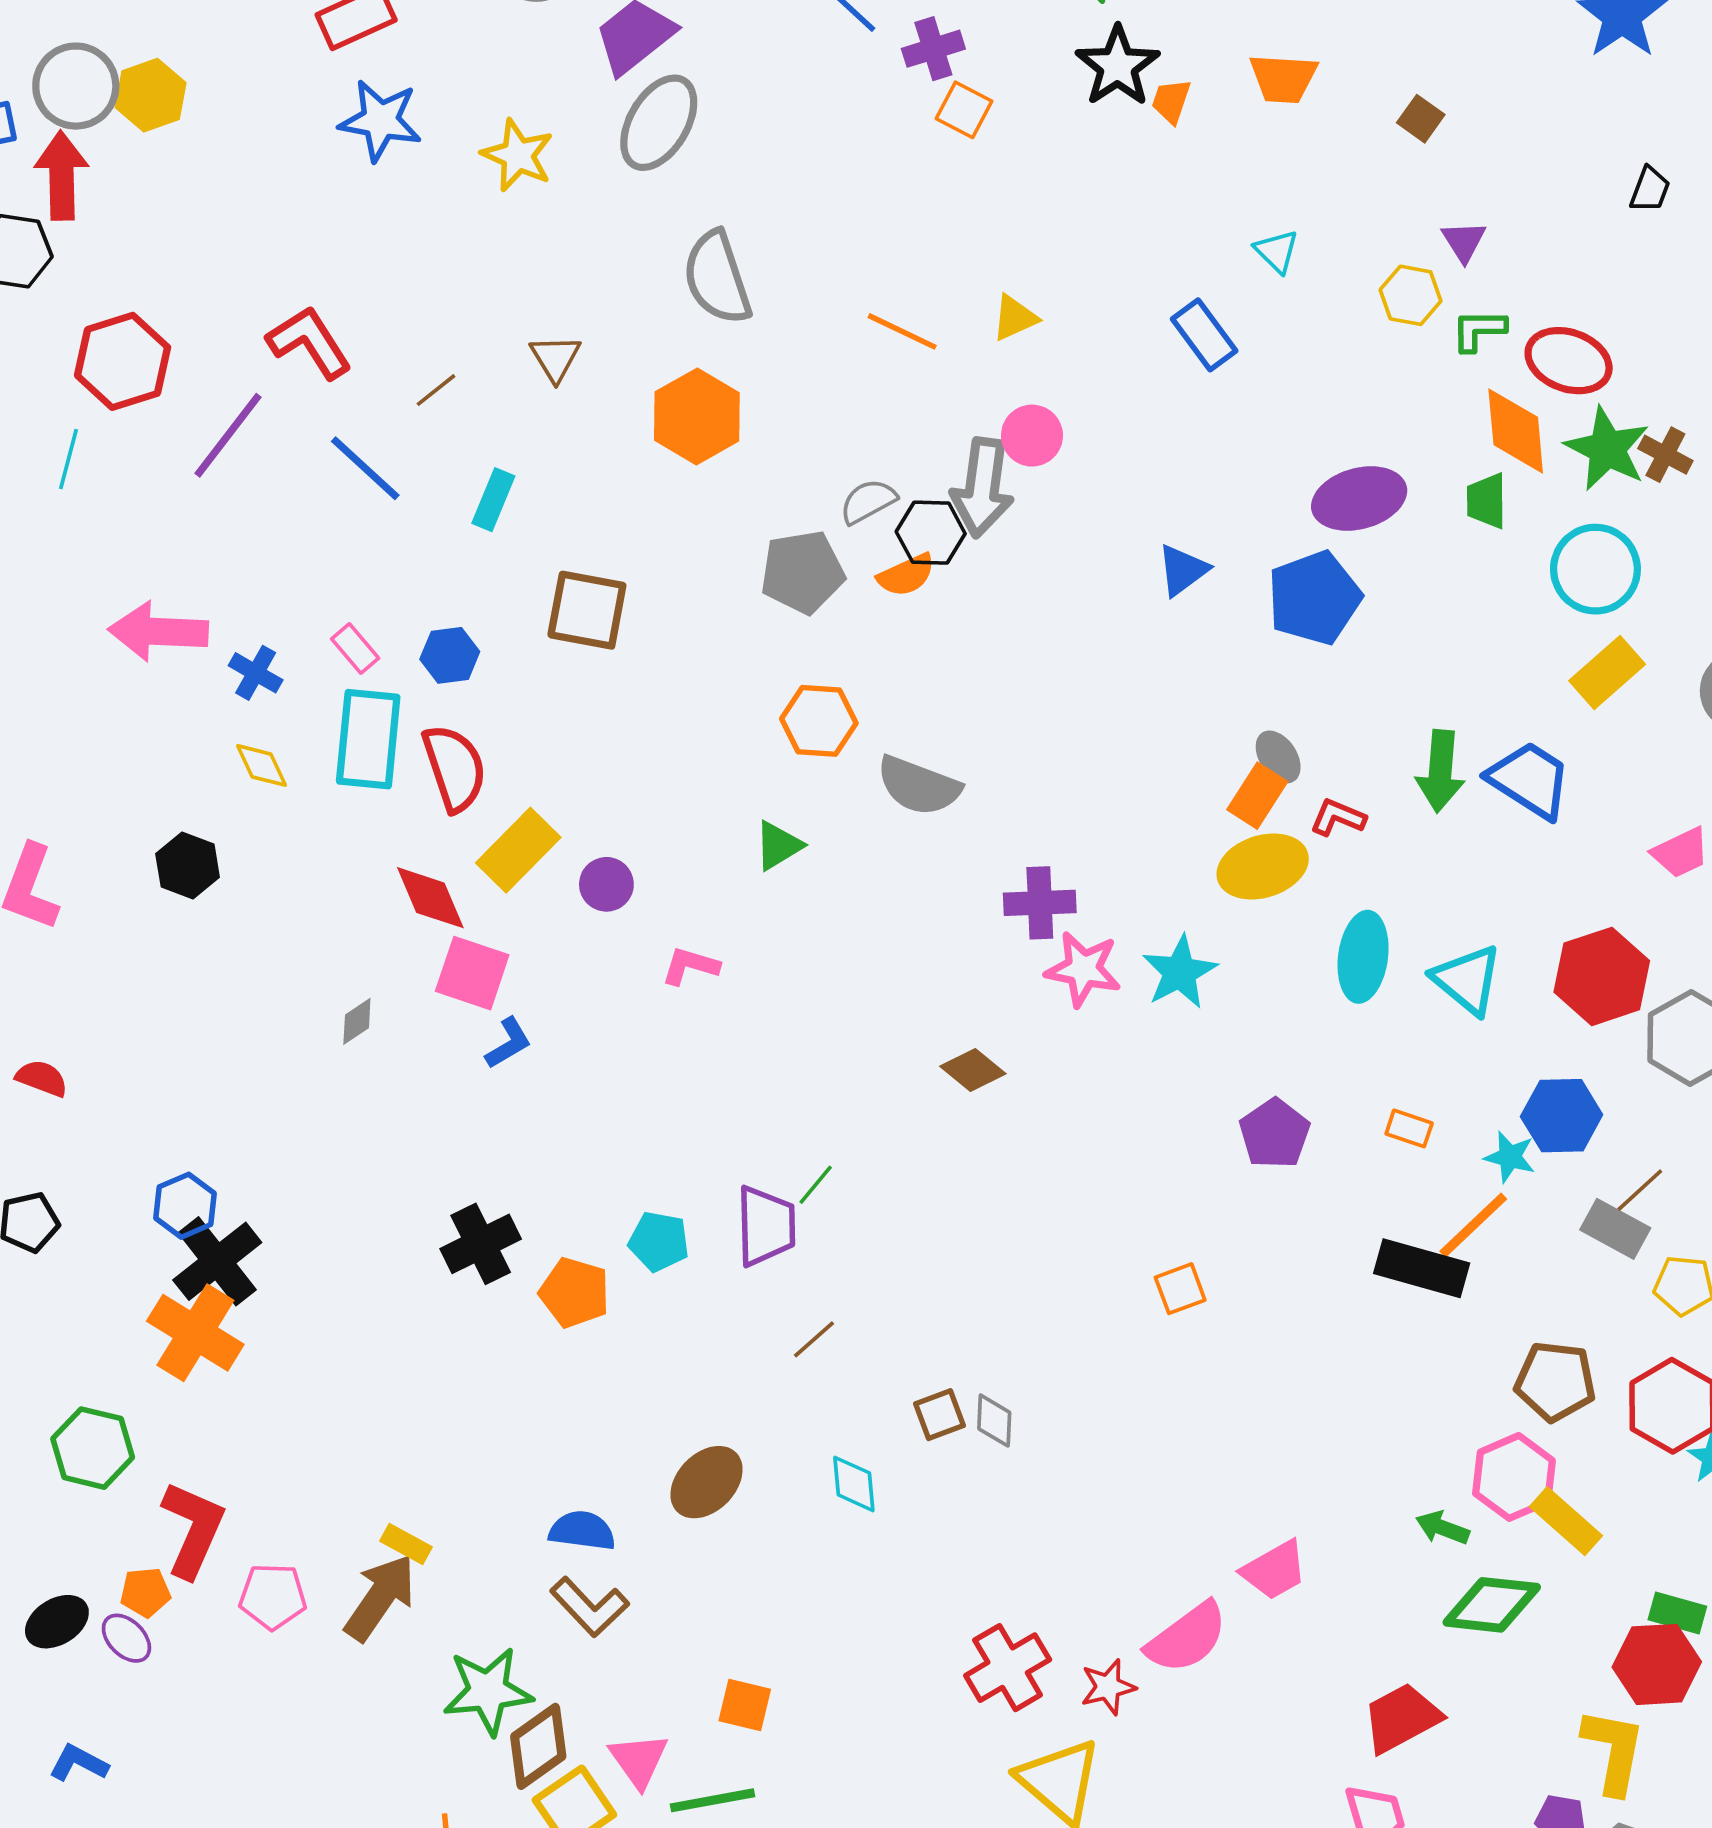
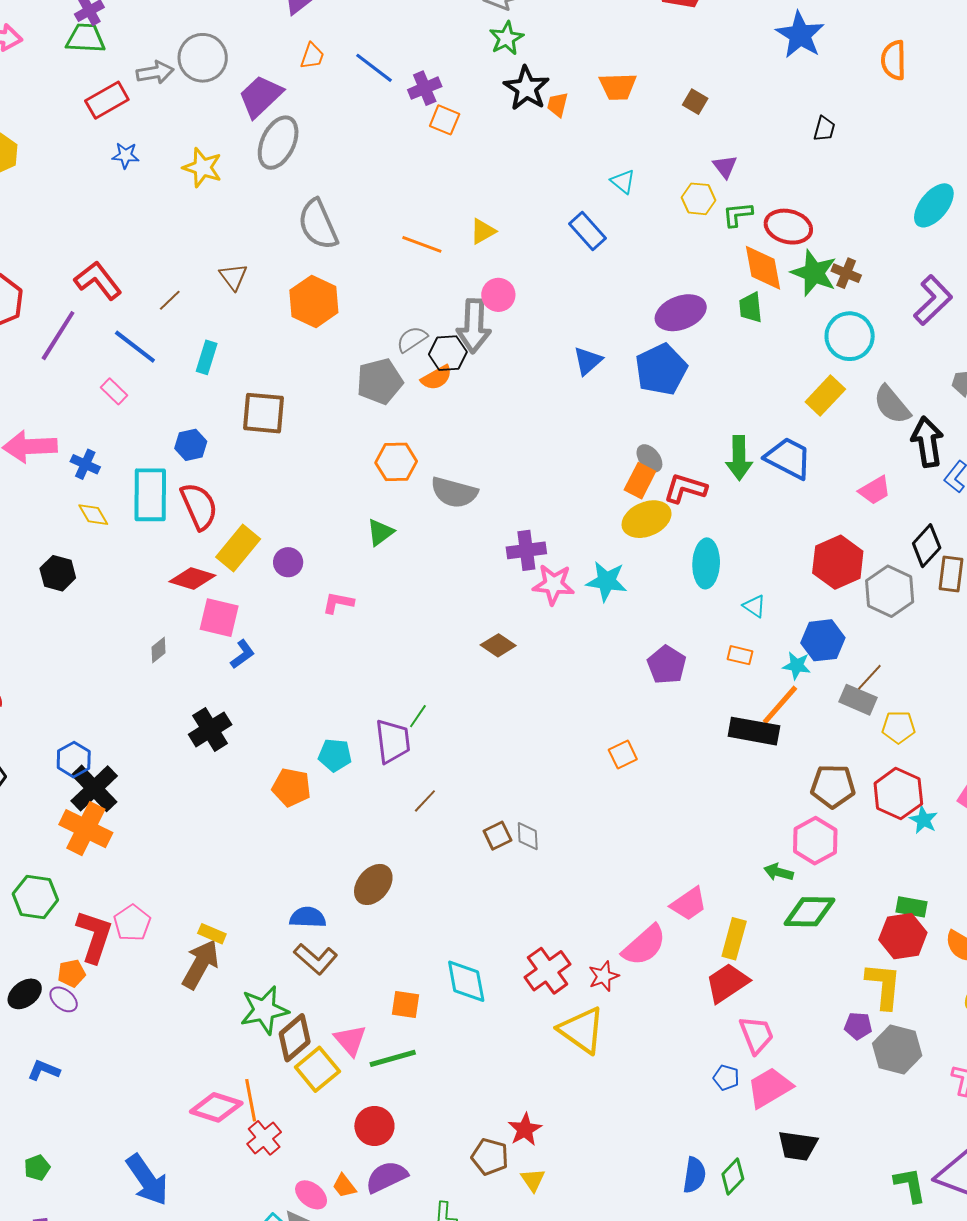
blue star: (380, 120) -> (126, 155), size x0.6
cyan circle: (1595, 569) -> (850, 336), moved
pink rectangle: (355, 649) -> (114, 391), moved
red L-shape: (1338, 817) -> (685, 488), size x1.4
red diamond: (430, 898) -> (192, 579), turned -45
cyan star: (1180, 972) -> (606, 581), turned -30
cyan triangle: (1467, 980) -> (754, 606), moved, size x0.6
black cross: (481, 1244) -> (210, 729), moved
cyan diamond: (854, 1484) -> (466, 981), moved, size x1.4
yellow rectangle: (1566, 1521) -> (734, 939), moved, turned 69
pink pentagon: (273, 1596) -> (132, 923), moved, turned -30
red trapezoid: (1402, 1718) -> (727, 983), moved

